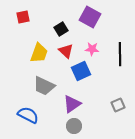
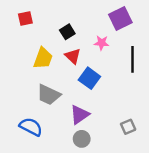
purple square: (90, 17) -> (120, 19), moved, turned 35
pink star: (92, 49) -> (102, 43), moved
blue square: (81, 71) -> (89, 78), turned -30
gray square: (118, 105) -> (128, 127), moved

